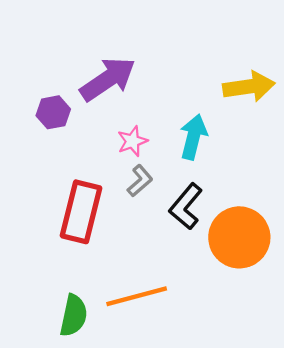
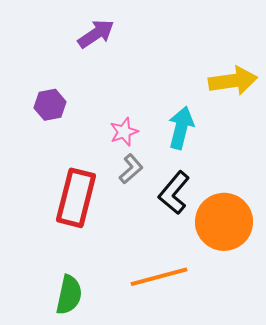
purple arrow: (108, 79) -> (96, 34), moved, size x0.7
orange line: (137, 296) -> (159, 277), moved

